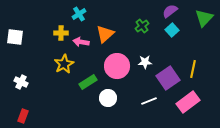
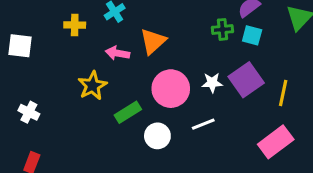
green cross: (142, 26) -> (222, 29), moved, turned 32
cyan square: (172, 30) -> (252, 35), turned -32
yellow cross: (61, 33) -> (75, 25), moved
purple square: (168, 78) -> (246, 80), moved
white line: (149, 101) -> (203, 124), moved

